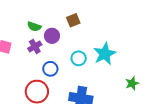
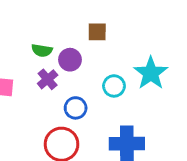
brown square: (73, 20) -> (97, 32), turned 32

